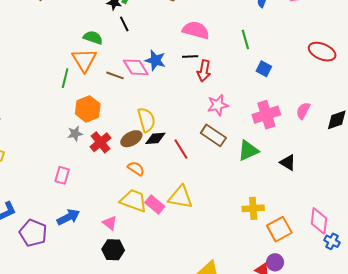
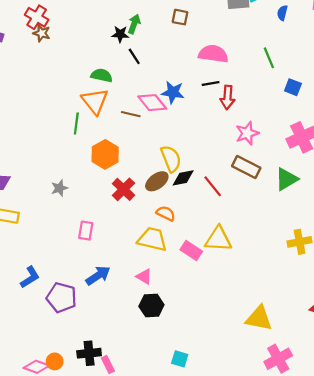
gray star: (75, 134) -> (59, 188), moved
yellow trapezoid: (134, 201) -> (152, 239), moved

